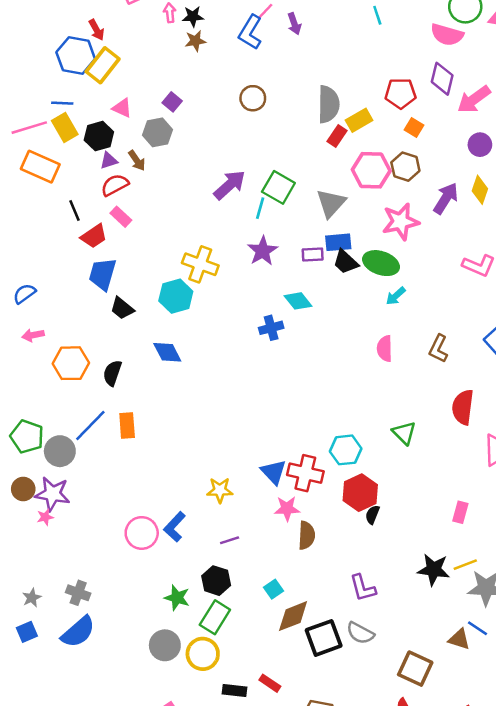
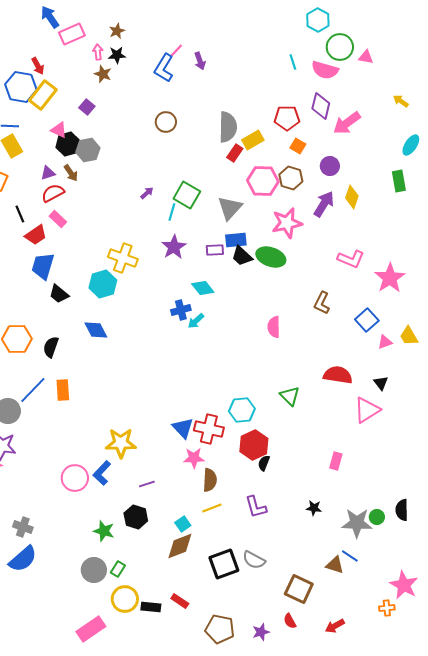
cyan line: (377, 15) -> (293, 62), moved
brown star: (195, 41) -> (103, 74), moved, turned 30
purple square: (172, 102) -> (87, 107), moved
black hexagon: (99, 136) -> (68, 144), moved
purple circle: (480, 145) -> (330, 166), moved
purple arrow: (230, 185) -> (147, 193), size x0.5
cyan arrow: (396, 296) -> (196, 321), moved
brown L-shape: (438, 349) -> (322, 303), moved
red semicircle: (463, 407) -> (338, 375), turned 92
yellow star: (220, 490) -> (121, 443), moved, size x1.4
yellow line: (465, 565) -> (212, 508), moved
black star: (434, 570) -> (314, 508), size x0.6
purple L-shape: (363, 588) -> (256, 507), moved
brown diamond: (293, 616) -> (180, 546), moved
green rectangle: (215, 617) -> (118, 569), moved, size x0.6
yellow circle: (203, 654) -> (125, 599), moved

